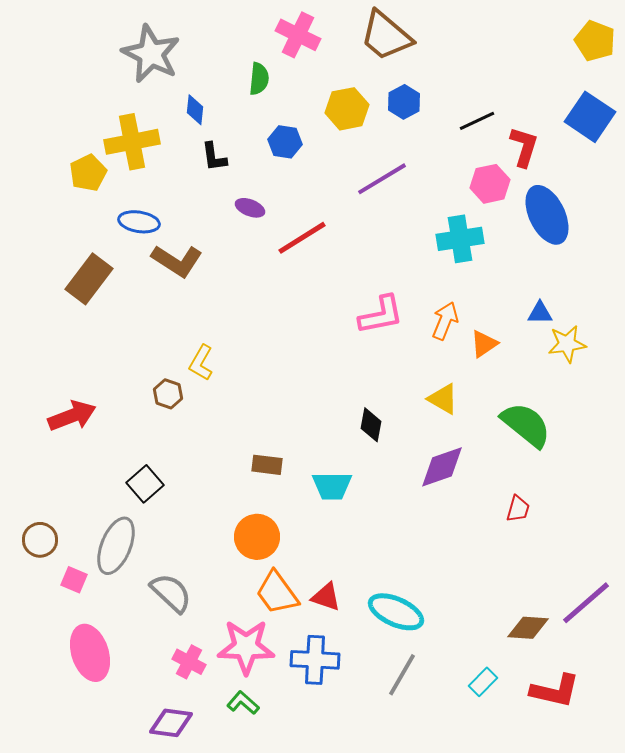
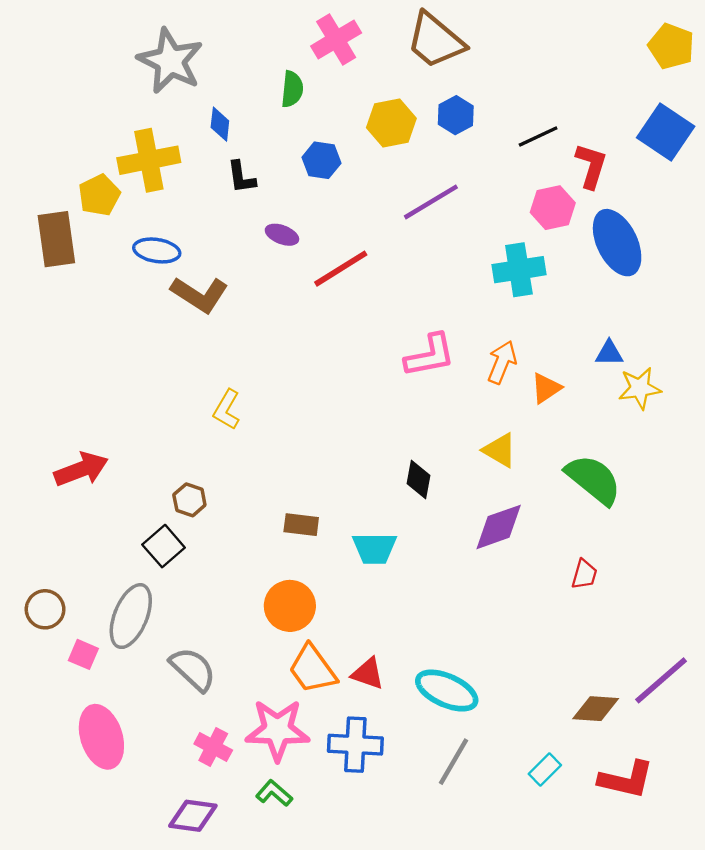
pink cross: (298, 35) -> (336, 39), turned 33
brown rectangle: (89, 279) -> (56, 239), moved, turned -45
brown hexagon: (168, 394) -> (189, 500), moved

